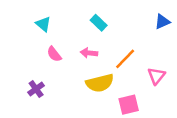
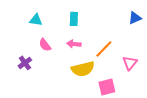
cyan rectangle: (99, 23) -> (74, 19), moved, turned 48
cyan triangle: (43, 24) -> (36, 20), turned -32
purple cross: (36, 89) -> (25, 63), moved

